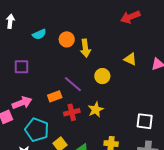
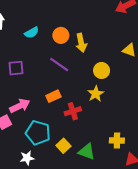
purple line: (73, 84) -> (59, 64), moved
yellow star: (96, 110) -> (96, 94), moved

